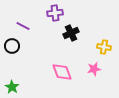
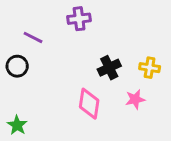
black cross: (71, 33) -> (109, 68), moved
pink diamond: (62, 72) -> (89, 104), turned 30

